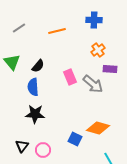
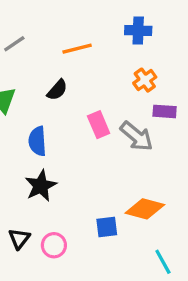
black semicircle: (38, 66) -> (57, 90), moved
black star: (35, 114) -> (41, 186), turned -30
blue square: (75, 139) -> (107, 227), turned -32

